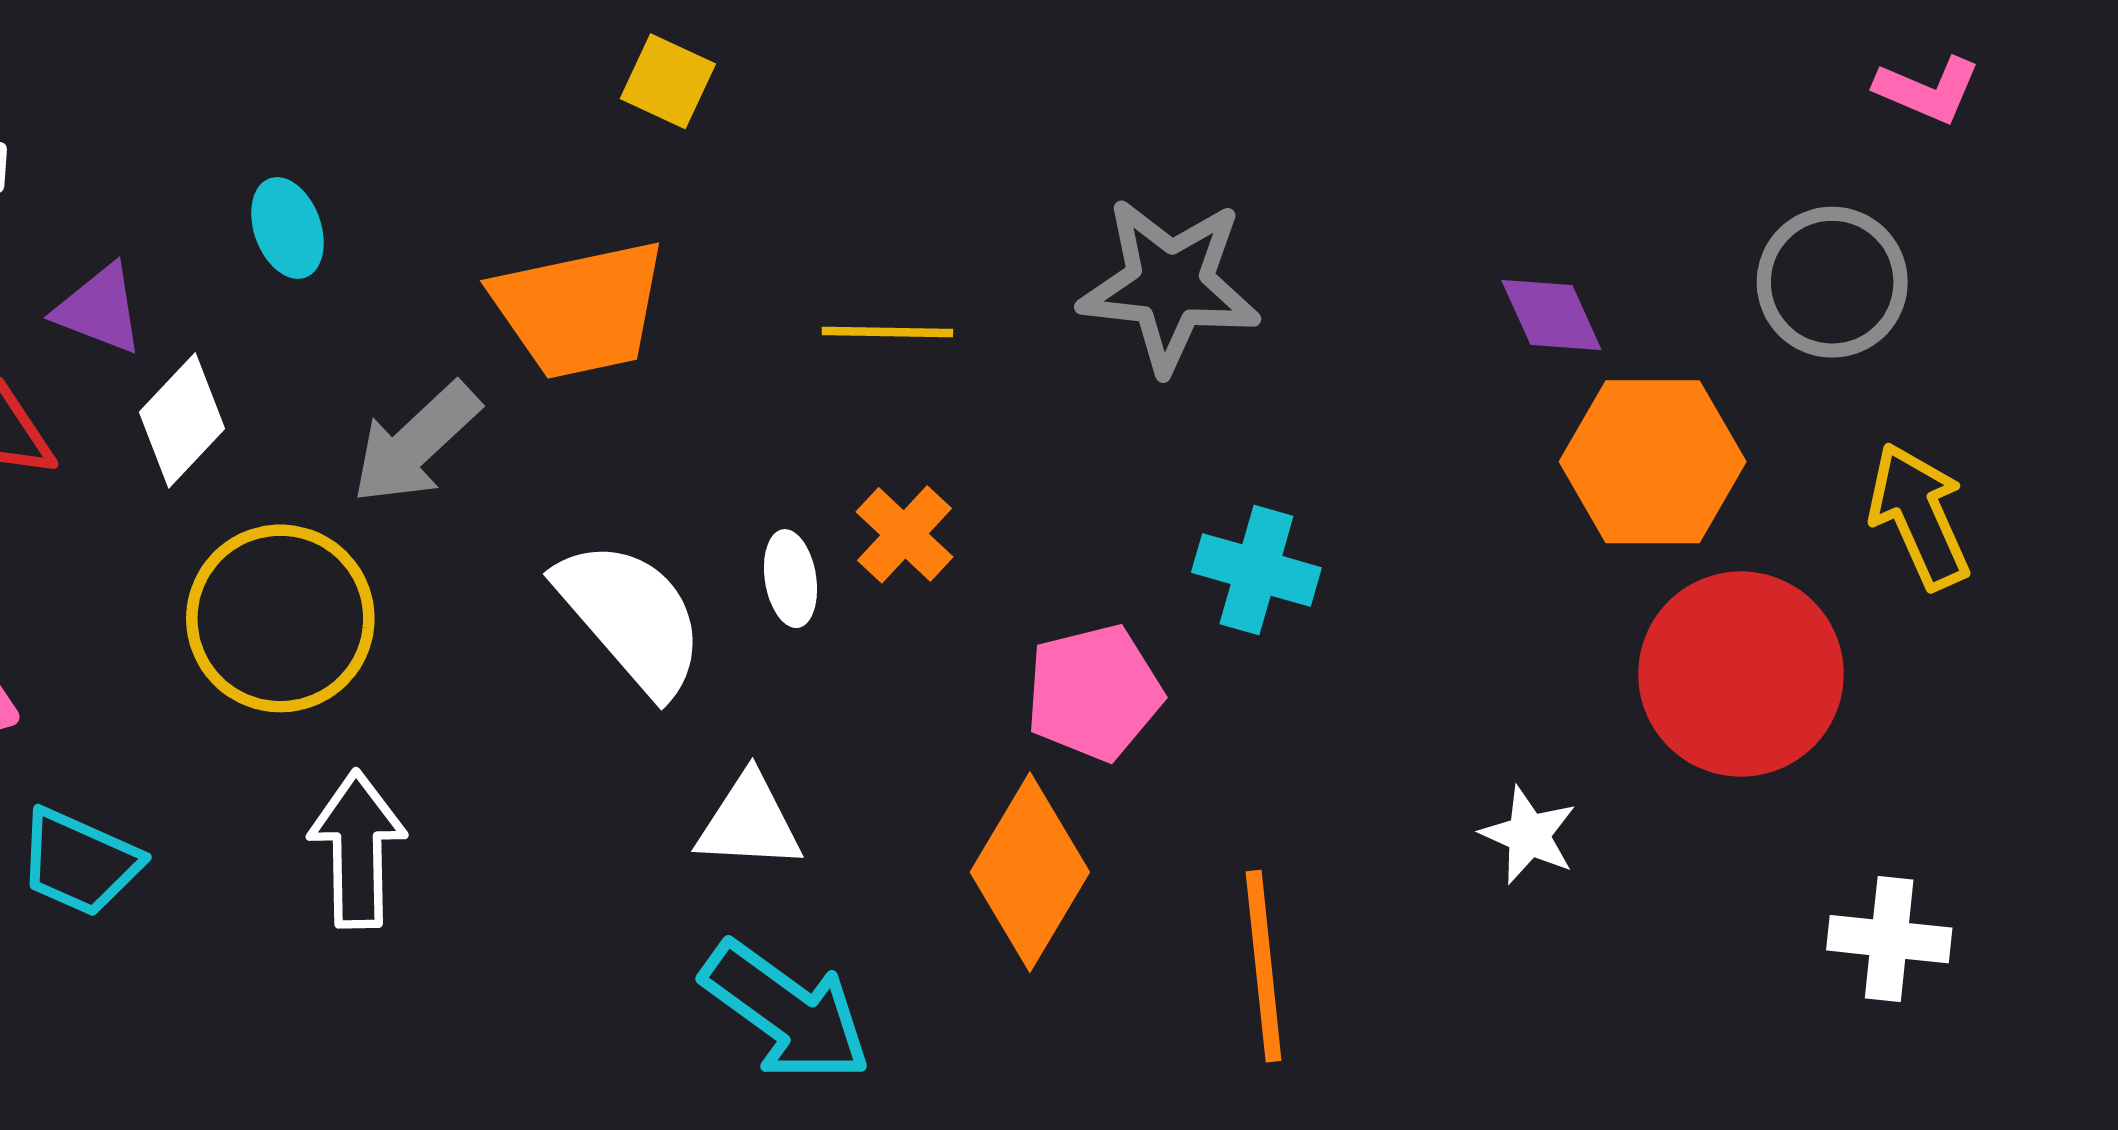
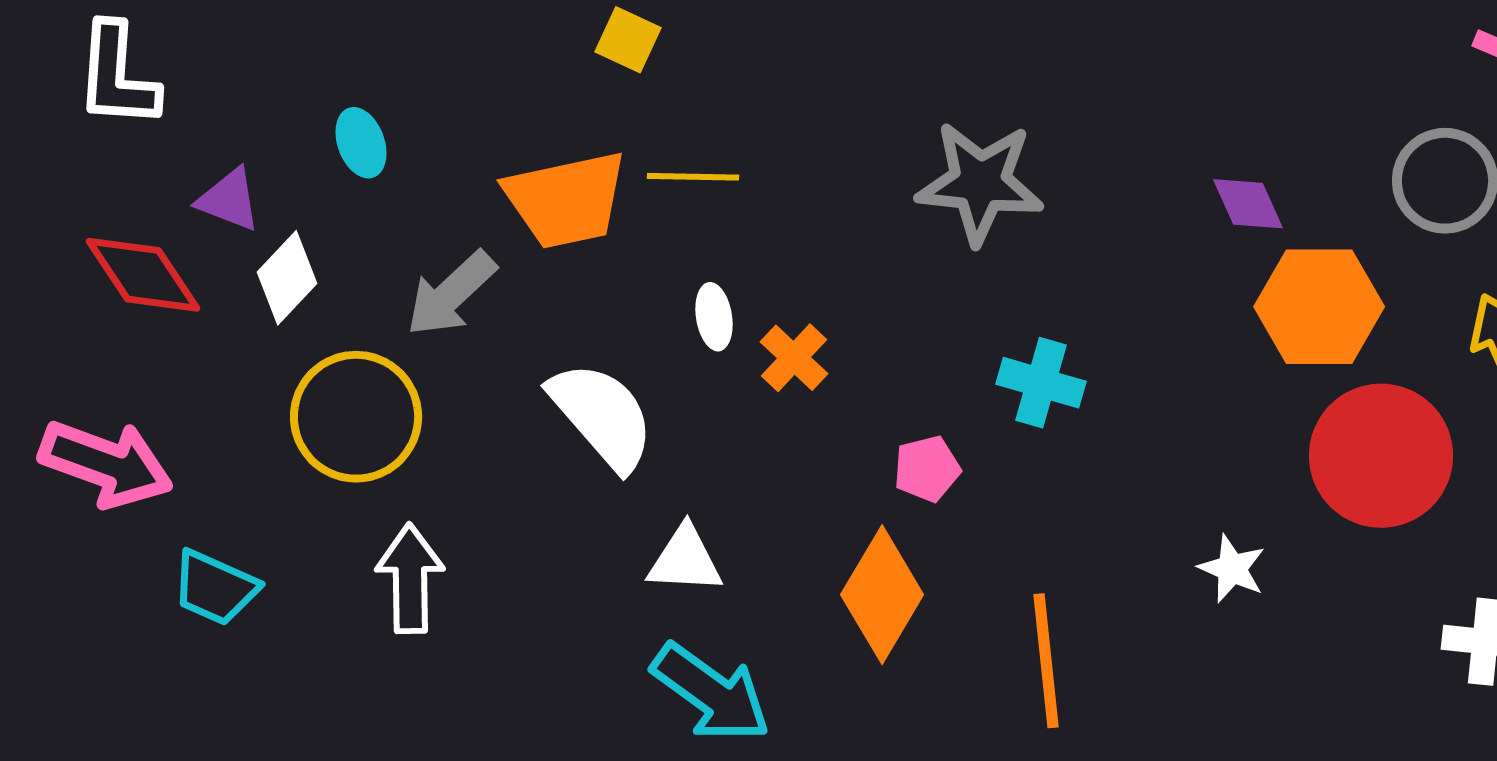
yellow line: (887, 332) -> (693, 177), moved
white ellipse: (790, 579) -> (714, 317), moved
pink pentagon: (1094, 693) -> (927, 469), size x0.7

